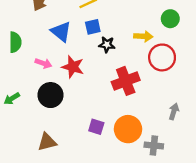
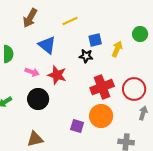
blue square: (93, 27) -> (95, 40), moved
yellow arrow: (143, 36) -> (117, 49), turned -70
red circle: (162, 57) -> (134, 89), moved
orange circle: (128, 129) -> (101, 116), moved

